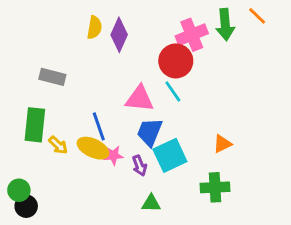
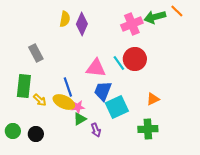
green arrow: (225, 25) -> (155, 17), turned 80
red circle: (176, 61) -> (135, 59), moved
gray rectangle: (52, 77) -> (36, 53), turned 48
purple arrow: (139, 166) -> (96, 130), moved
green triangle: (151, 203) -> (80, 119), moved, turned -32
black circle: (26, 206) -> (36, 134), moved

